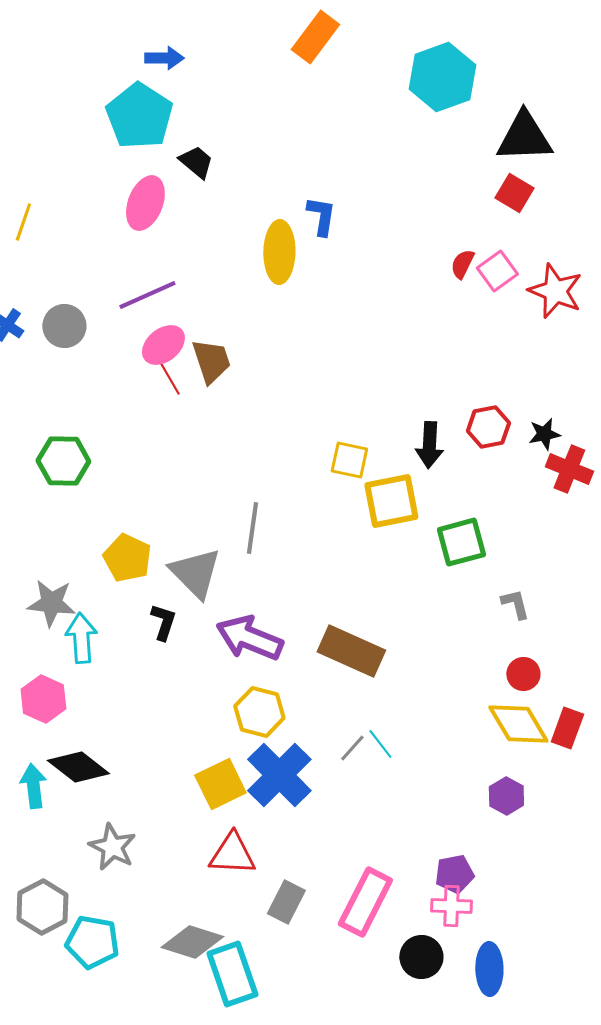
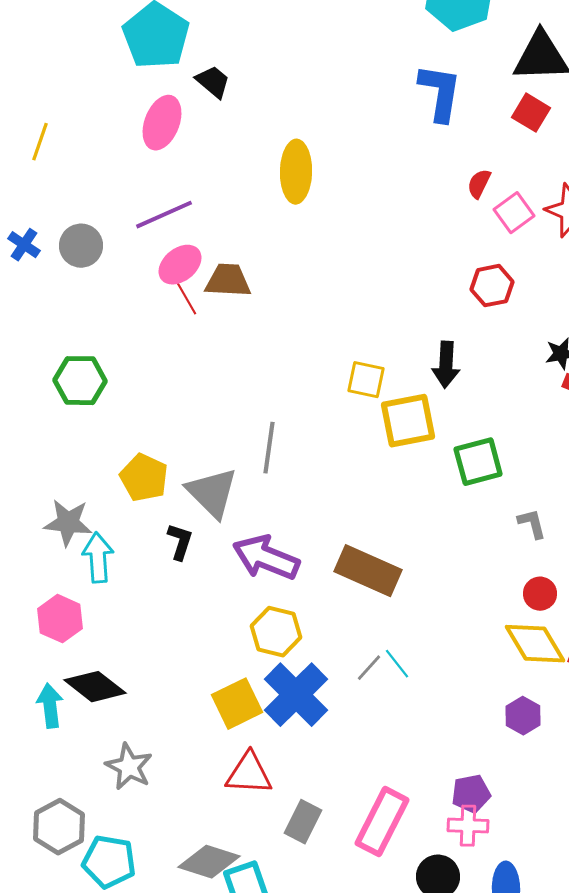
blue L-shape: (321, 216) -> (440, 93), moved, size x1.5
pink square: (497, 271) -> (514, 213), moved
brown trapezoid: (211, 361) -> (228, 281), turned -69
red hexagon: (488, 427) -> (492, 286), moved

